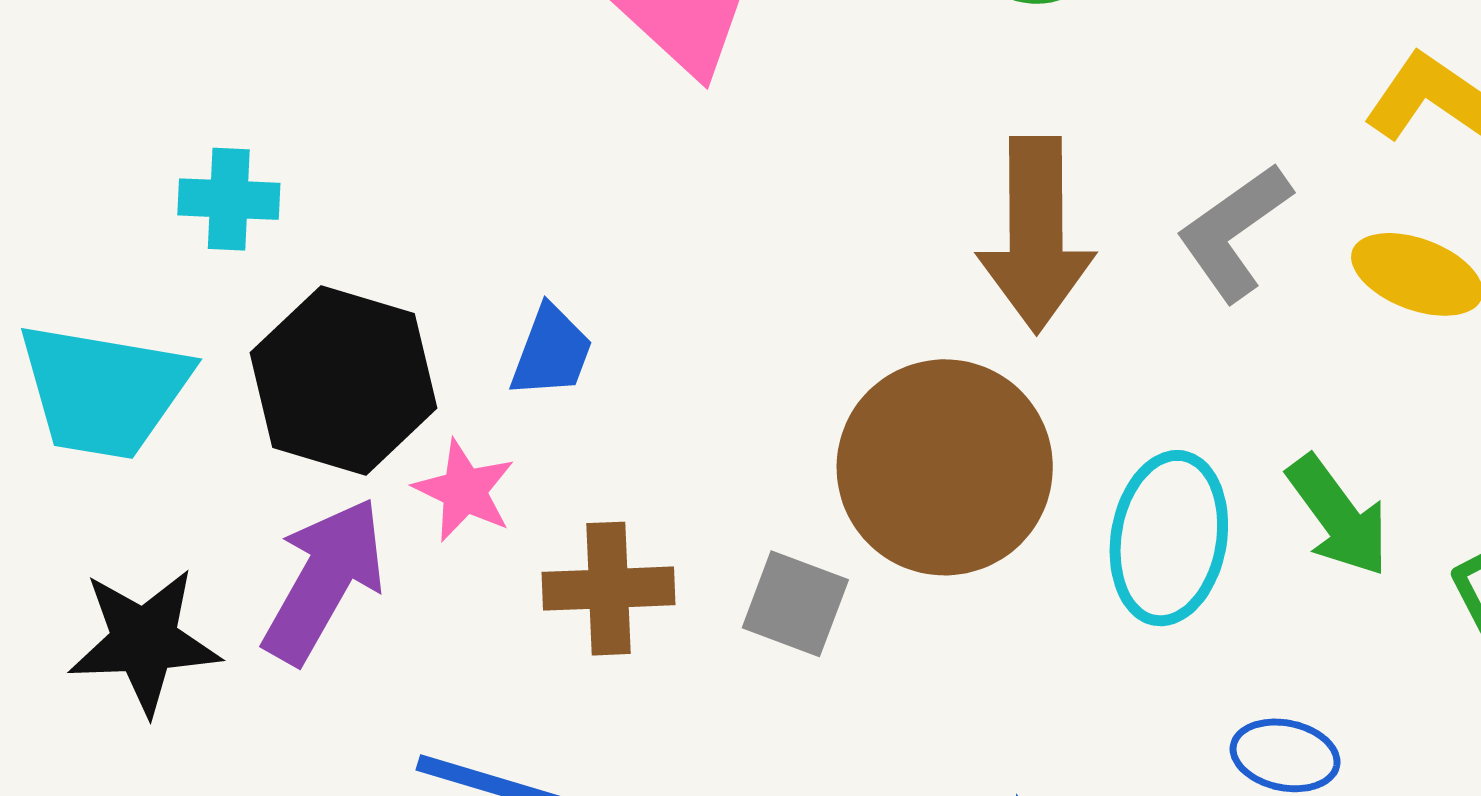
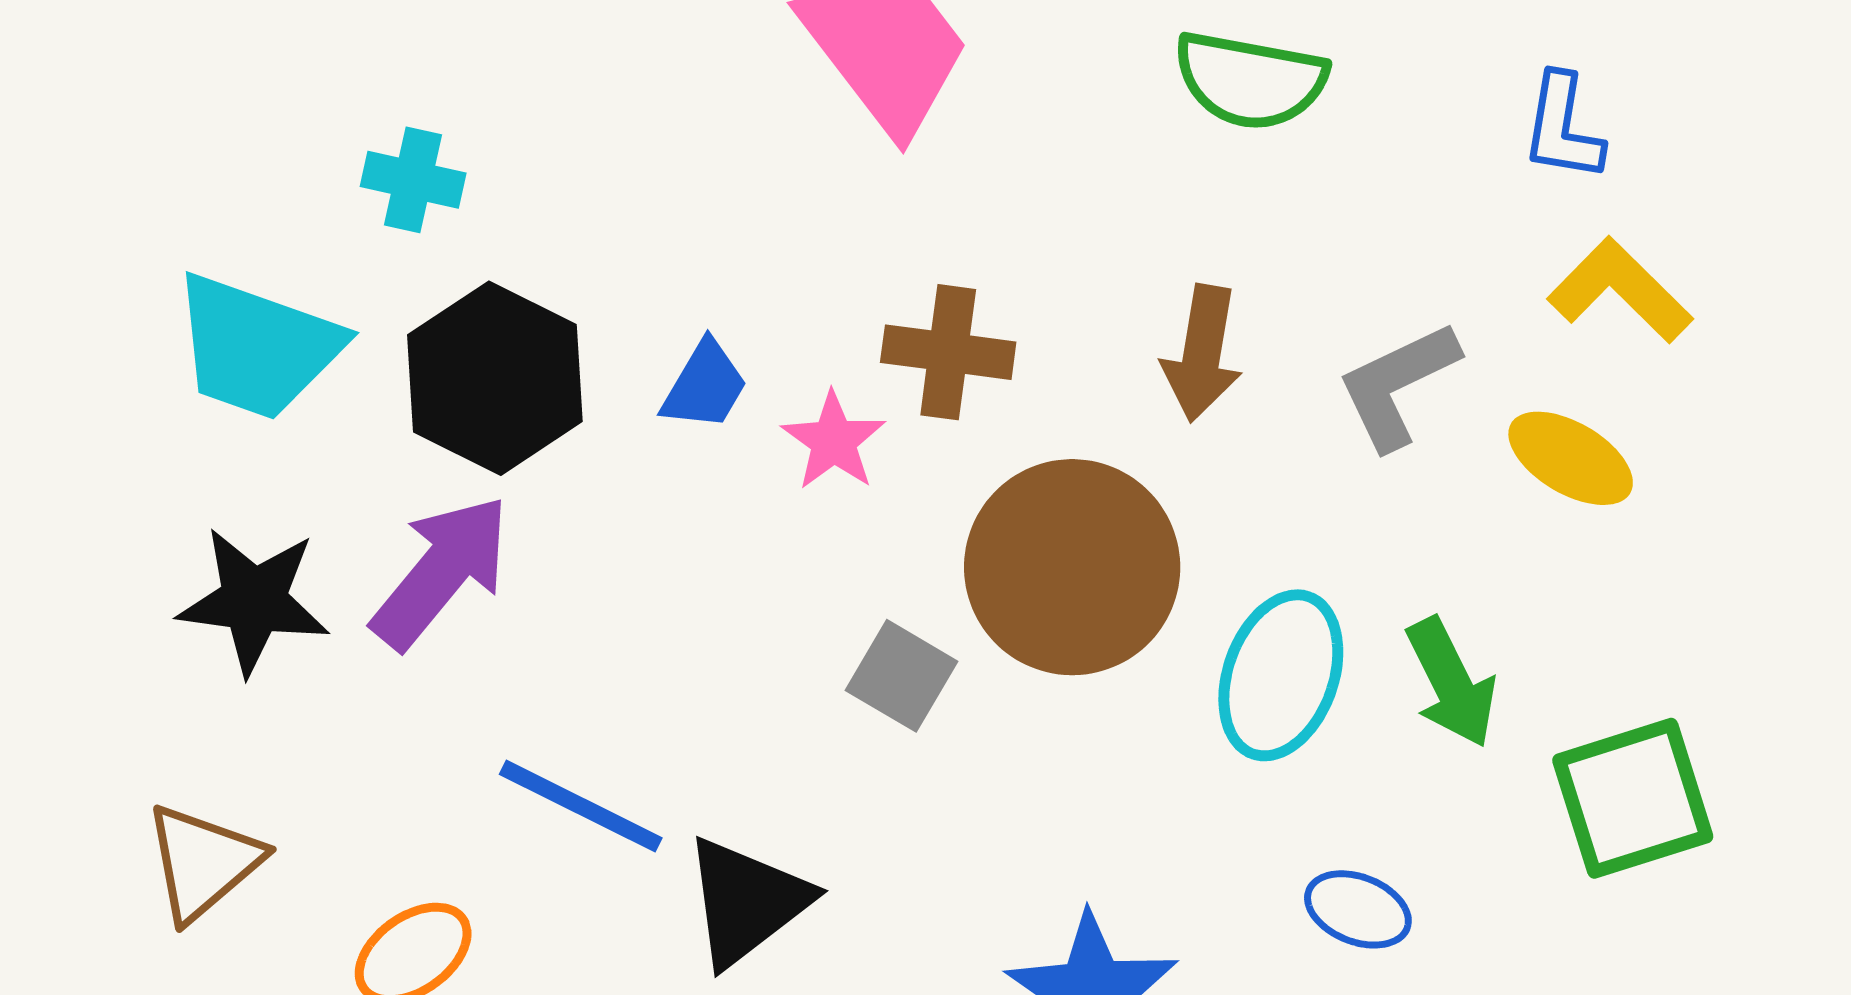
brown arrow: (1036, 234) -> (1202, 353), size x0.7
pink star: (464, 491) -> (834, 441), moved
brown cross: (608, 589) -> (948, 352), moved

